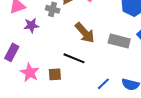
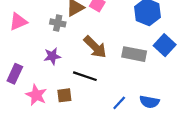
purple star: (31, 25) -> (52, 56), moved

